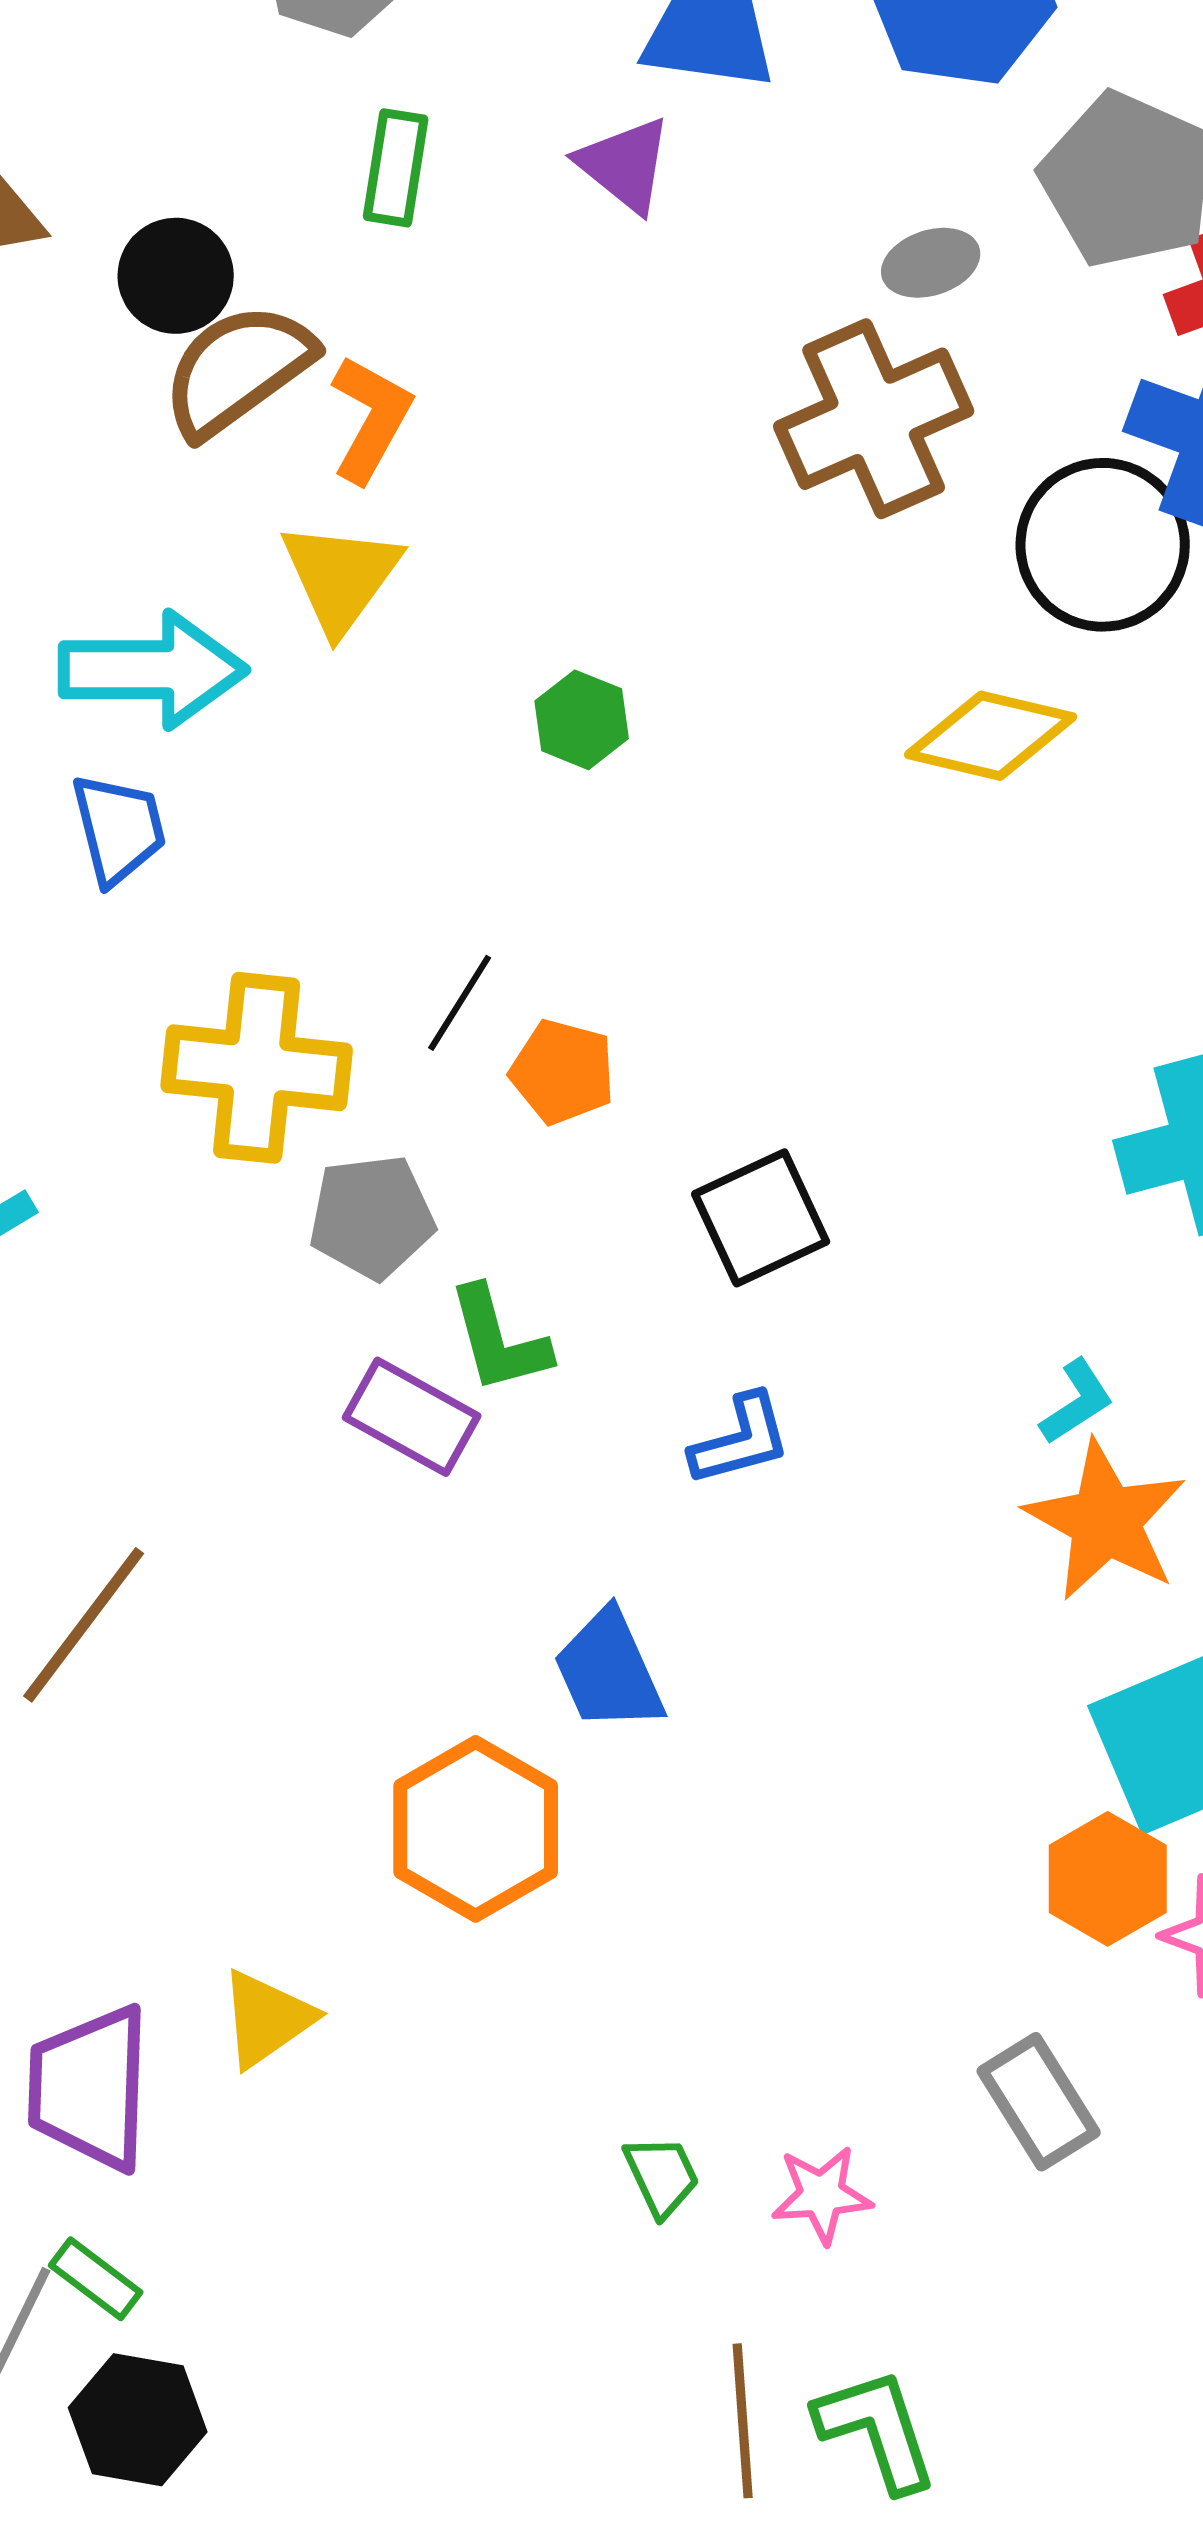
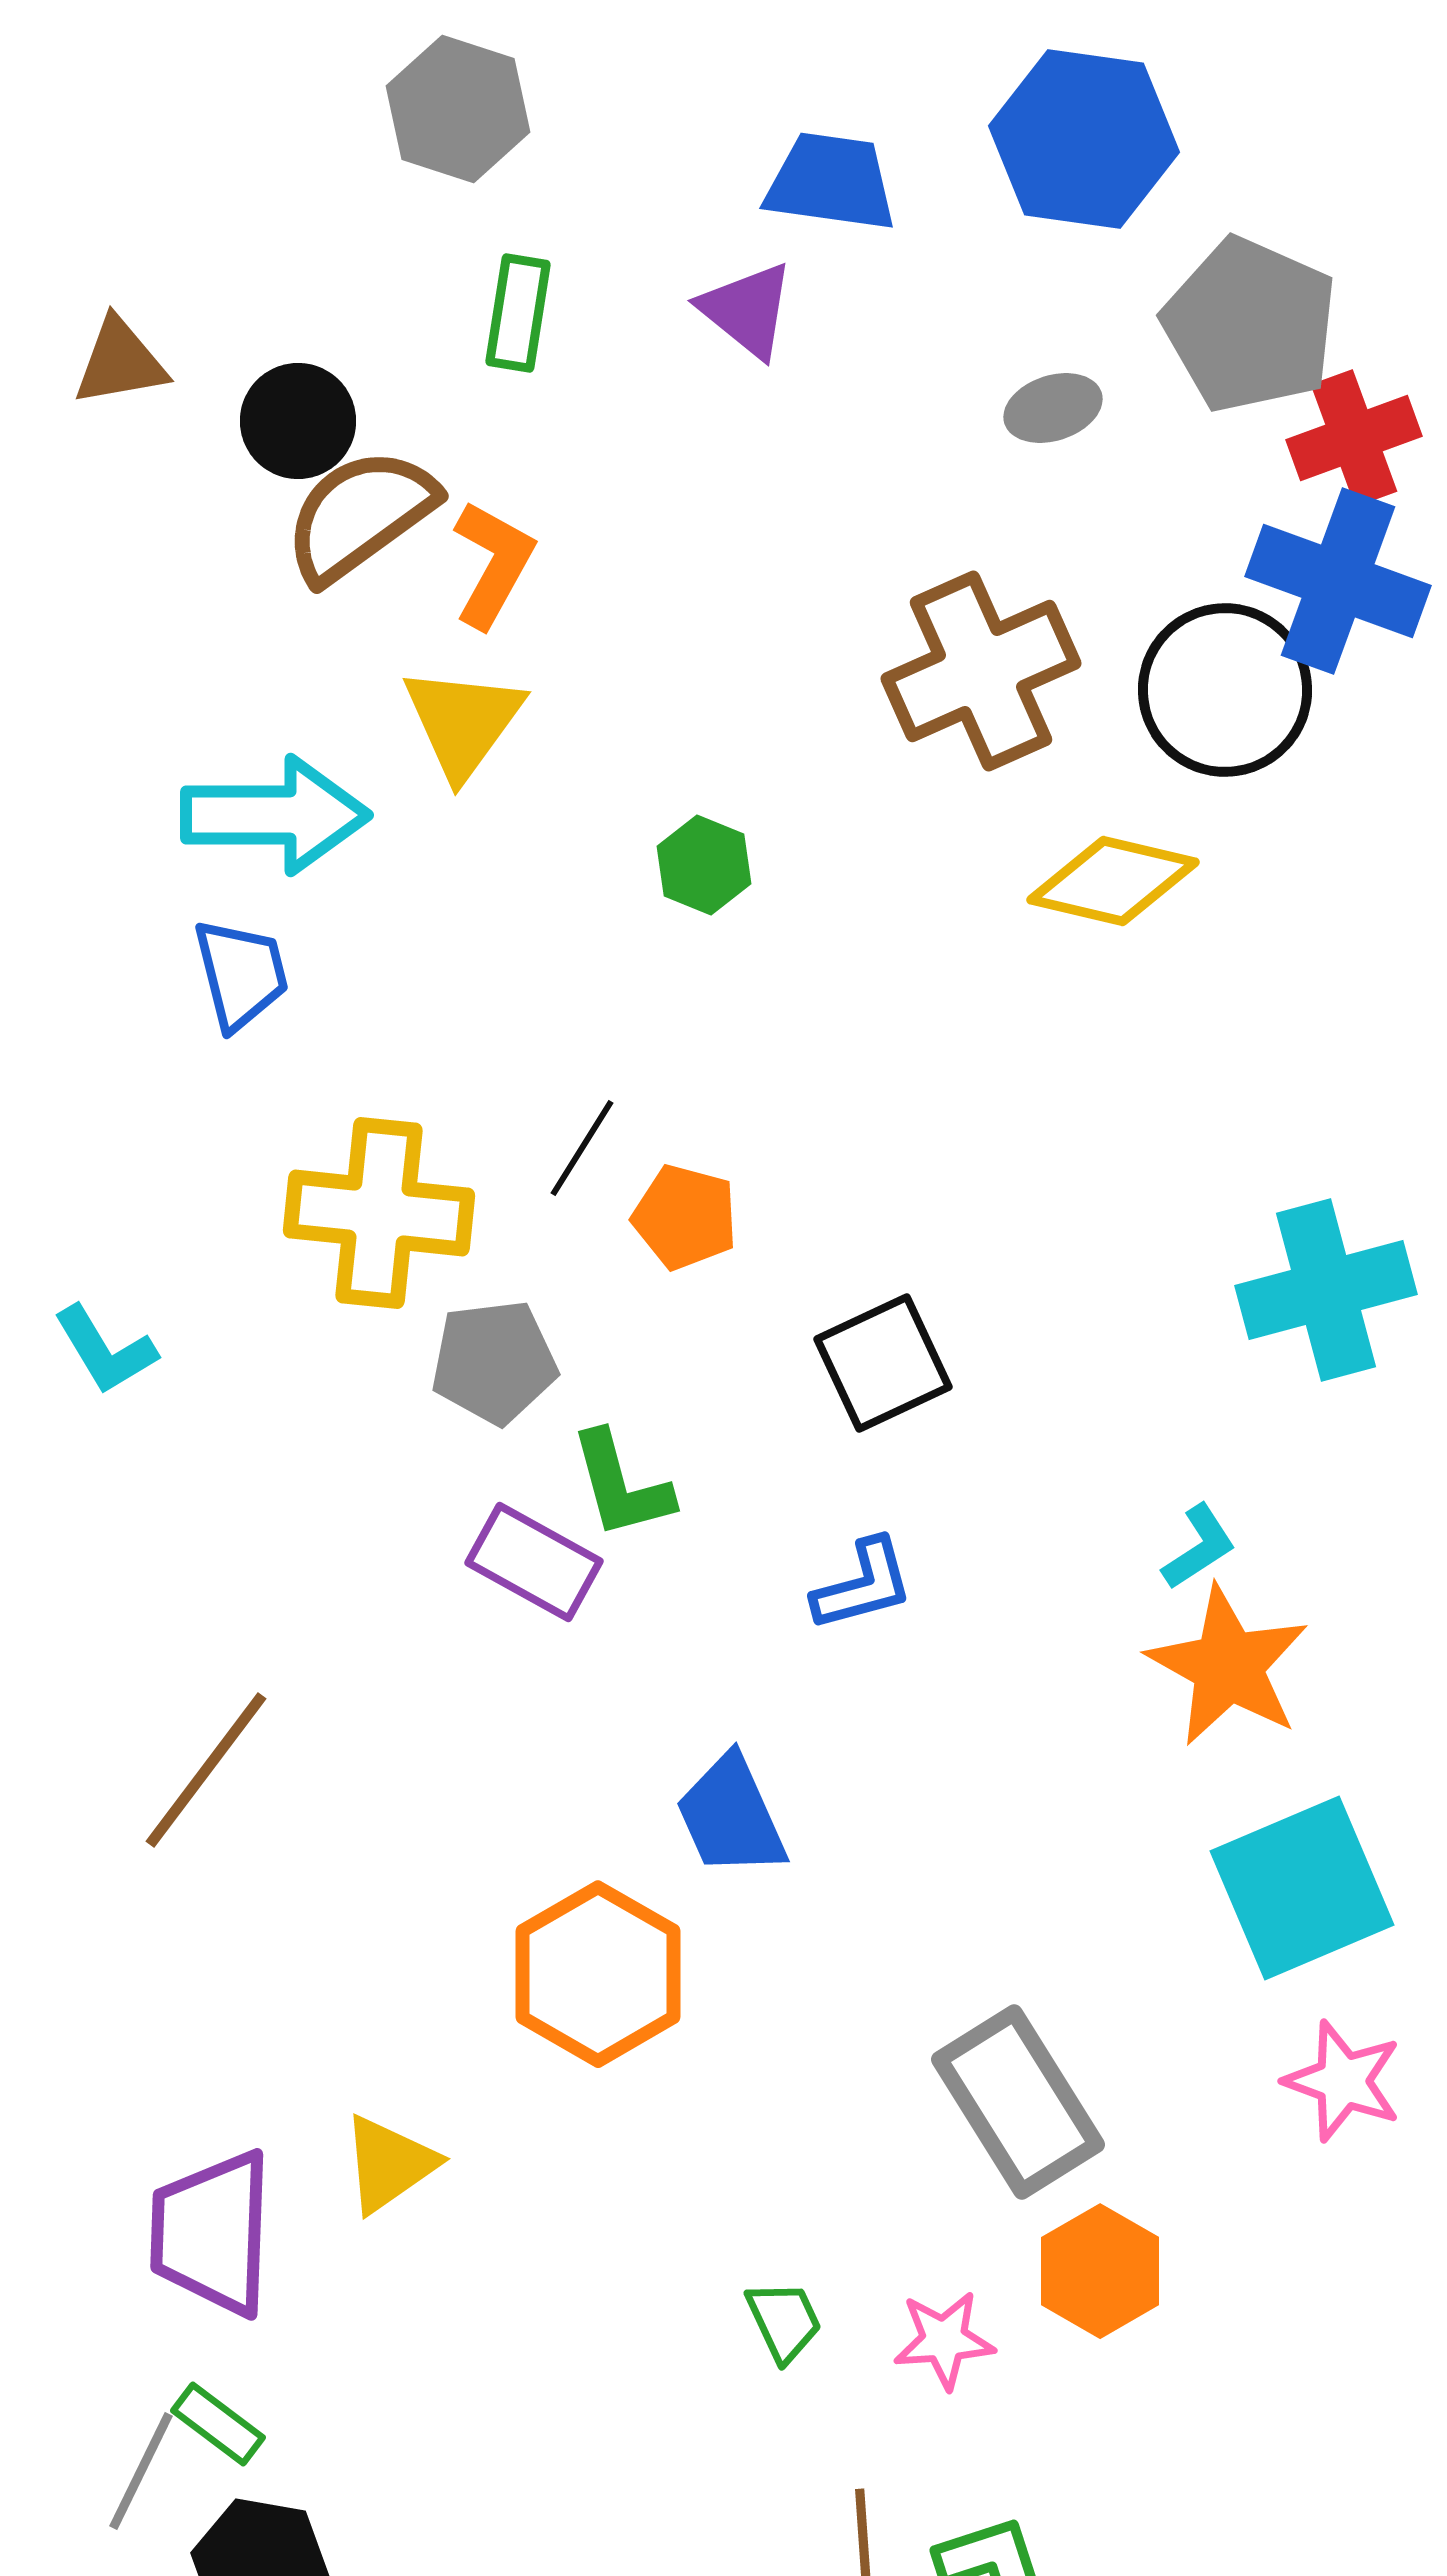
brown cross: (874, 419) -> (981, 671), moved
orange hexagon: (1108, 1879) -> (1100, 2271), moved
gray rectangle: (1039, 2102) -> (1018, 2102), moved, size x1.4

